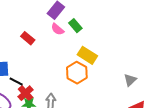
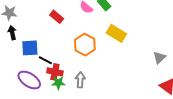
orange hexagon: (77, 73) -> (85, 45), moved
red cross: (26, 93) -> (55, 72), turned -35

